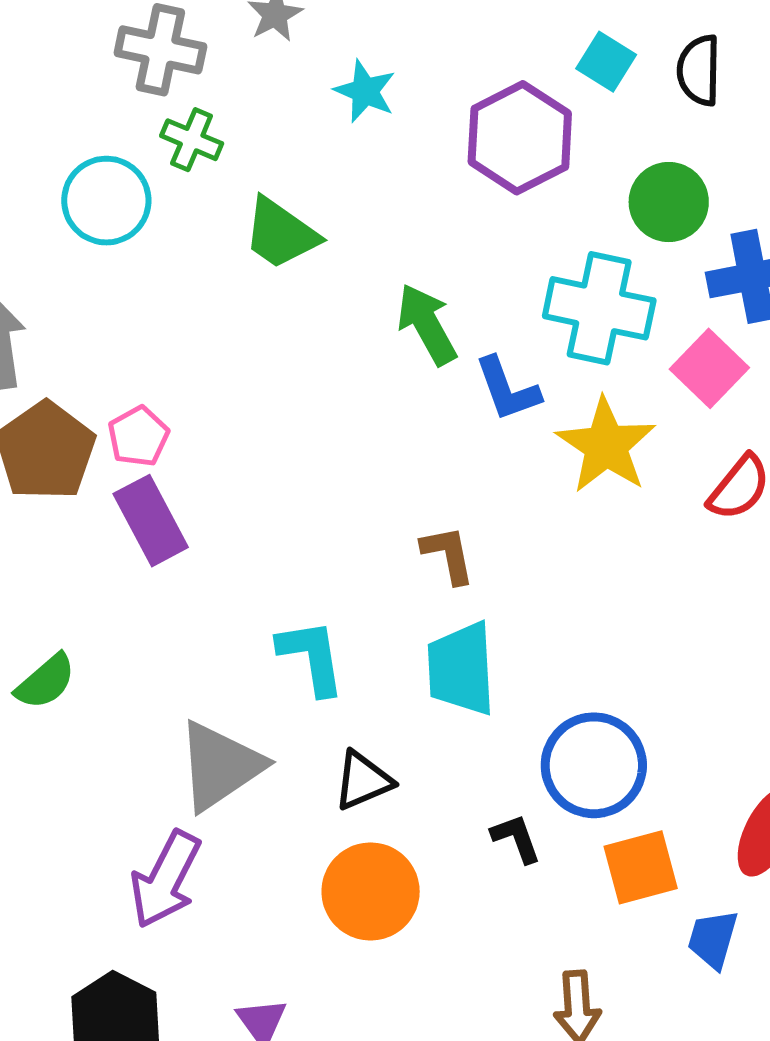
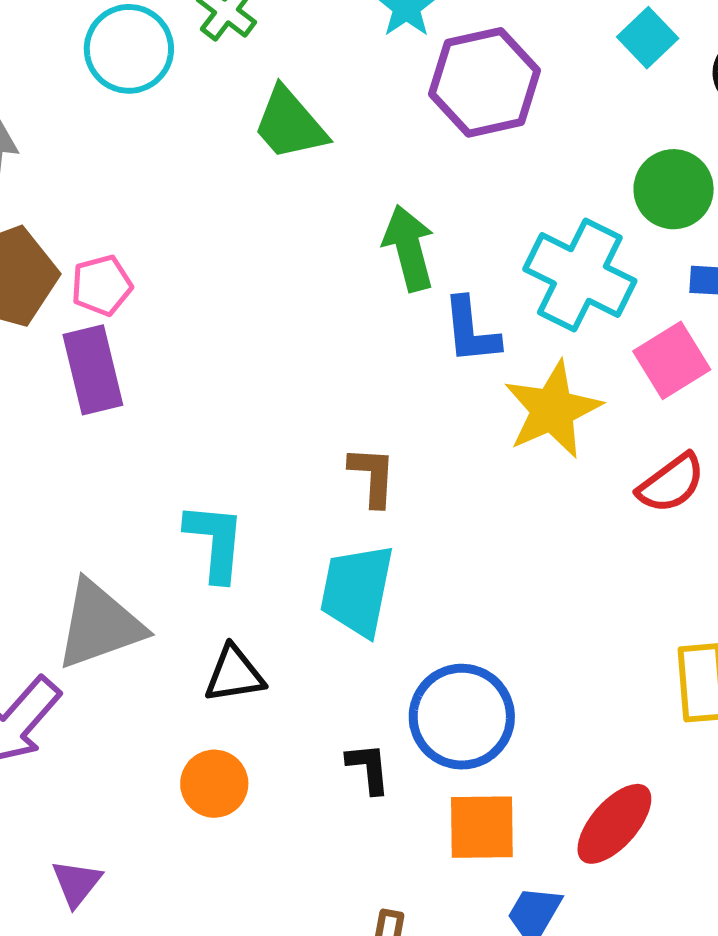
purple hexagon: (520, 138) -> (485, 82), moved
orange circle: (371, 891) -> (214, 784), size x0.7

